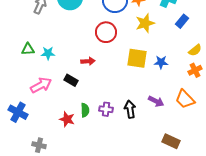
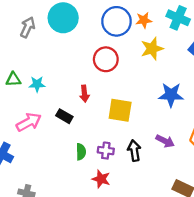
yellow square: (137, 58) -> (120, 110), moved
red arrow: (88, 61) -> (84, 94), turned 88
blue star: (161, 62) -> (171, 95), size x1.5
red star: (67, 119) -> (101, 179), moved

